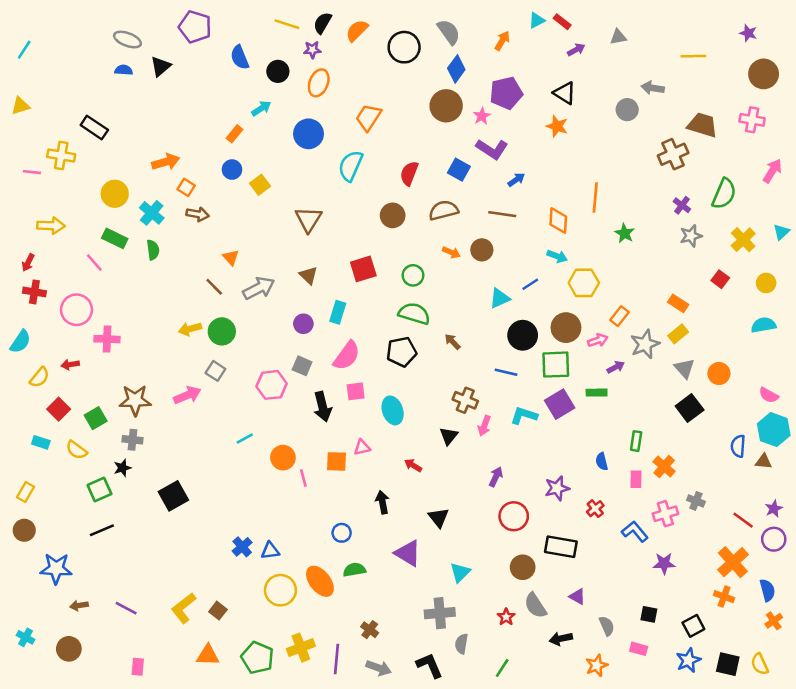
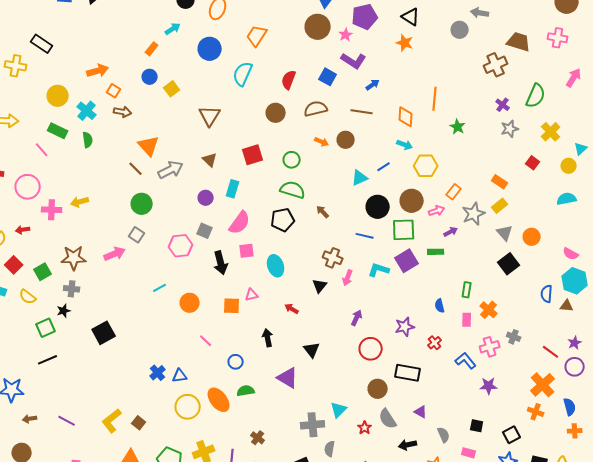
cyan triangle: (781, 232) -> (581, 149), moved
orange triangle: (231, 257) -> (149, 146), size x1.6
yellow arrow: (190, 329) -> (80, 202), moved
pink line: (303, 478) -> (206, 341), moved, turned -32
cyan triangle: (460, 572) -> (339, 410), moved
orange cross: (774, 621) -> (575, 431), turned 32

